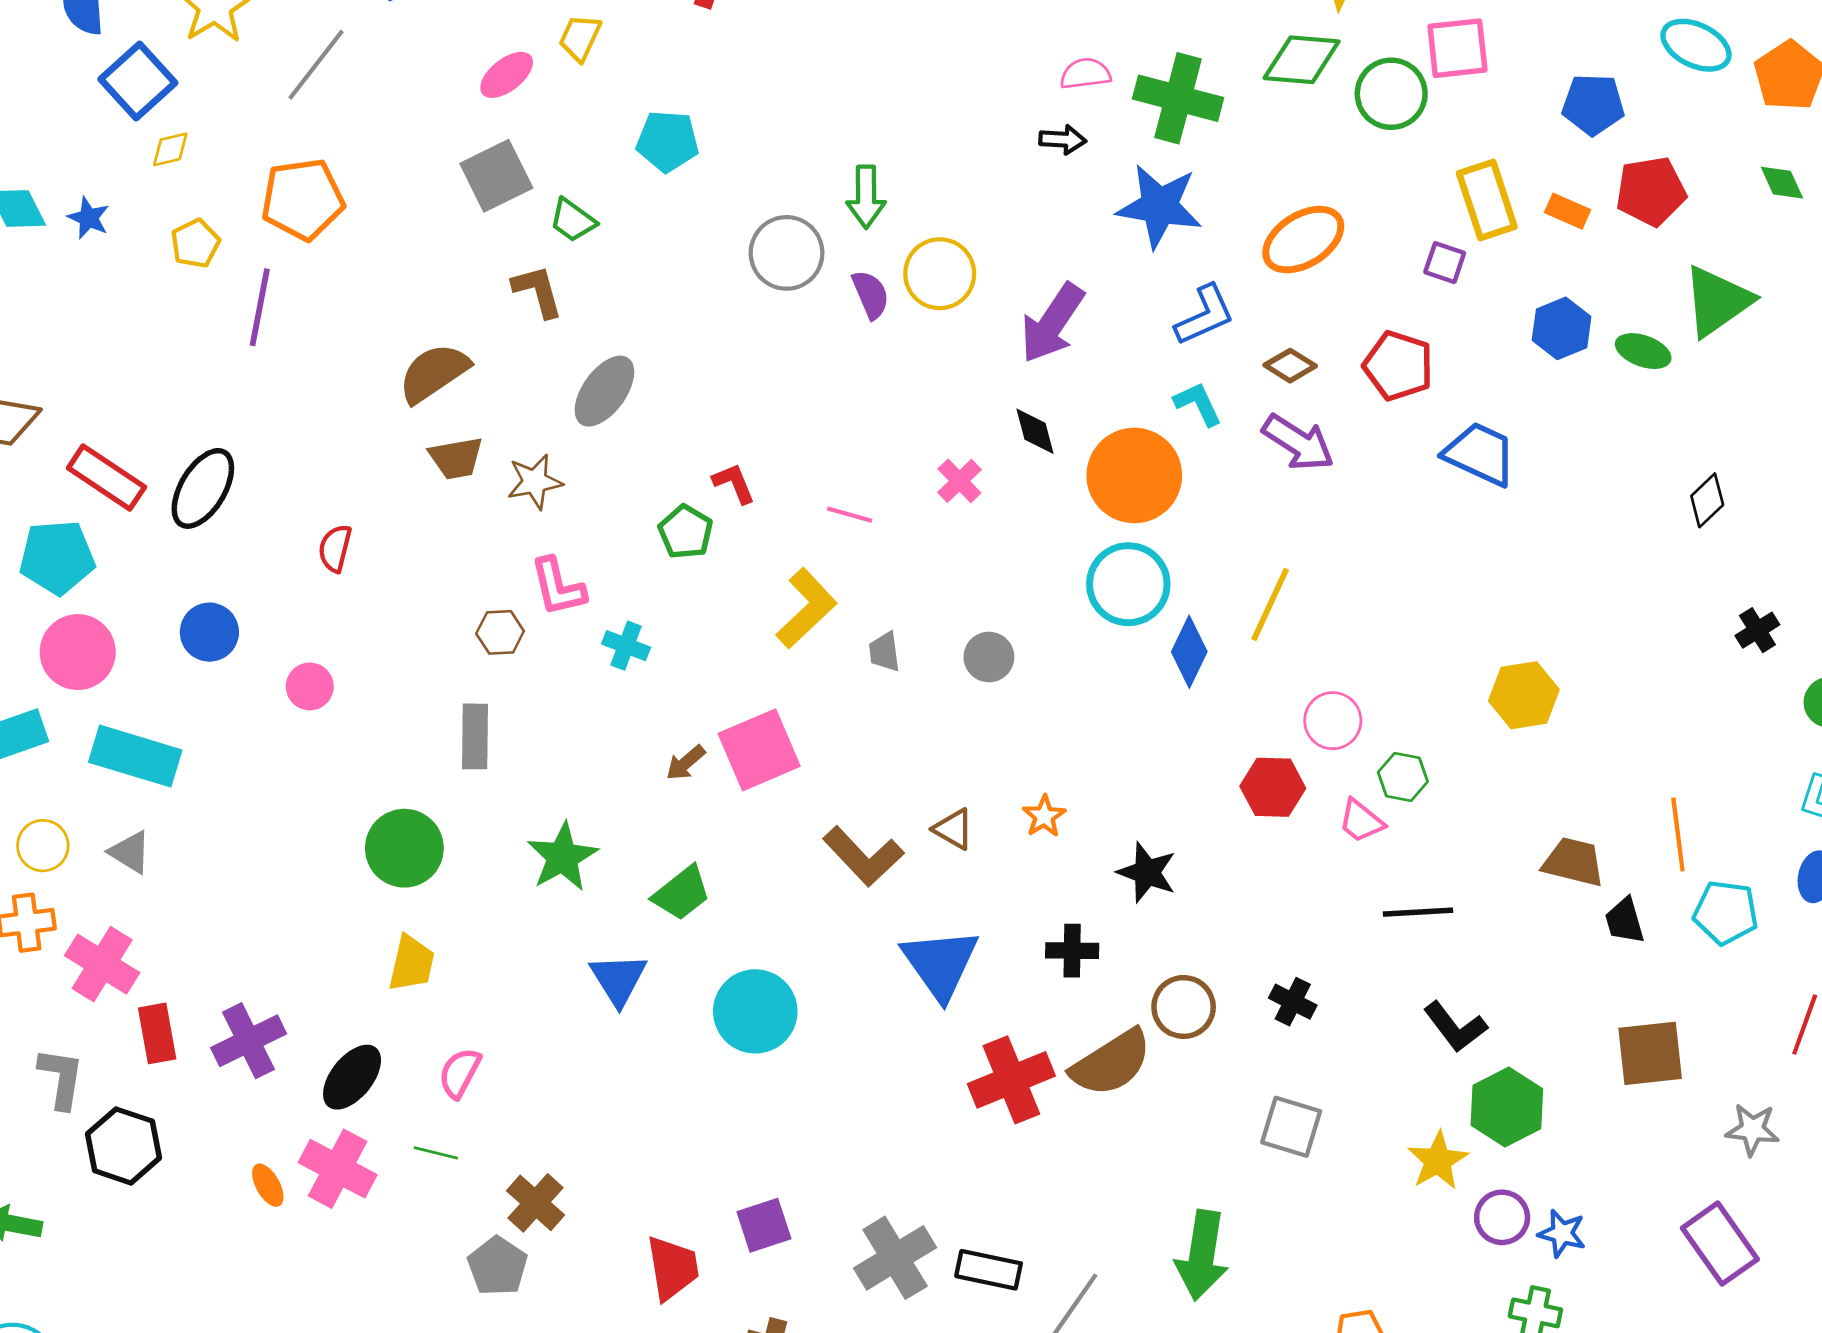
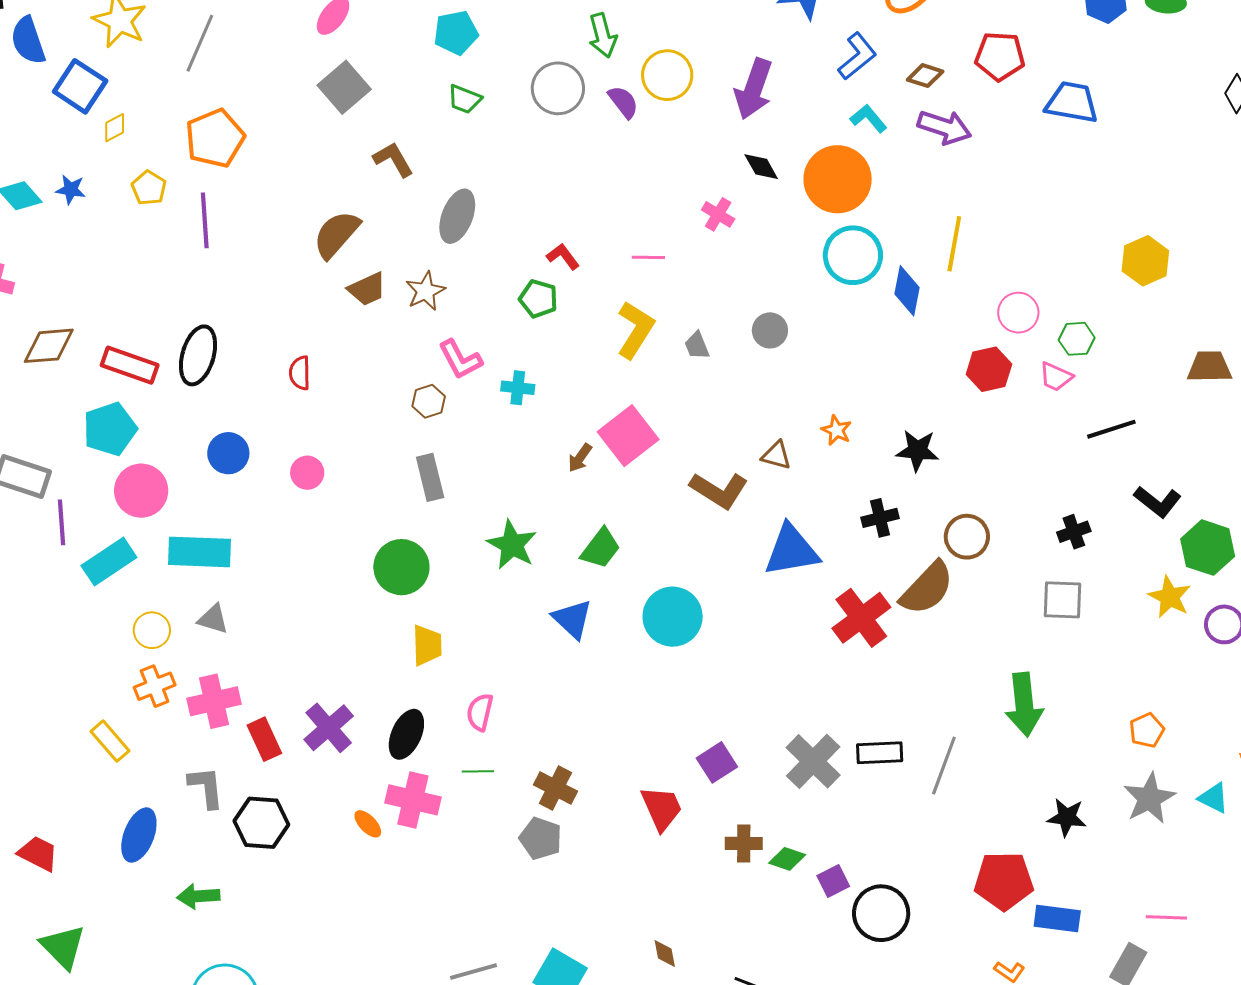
green trapezoid: (573, 220) -> (465, 99), moved
pink cross: (102, 964) -> (214, 701), turned -30
blue triangle: (940, 964) -> (791, 550), turned -50
black cross: (1293, 1002) -> (1074, 532), moved, turned -32

